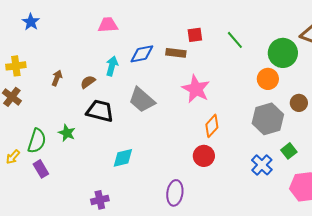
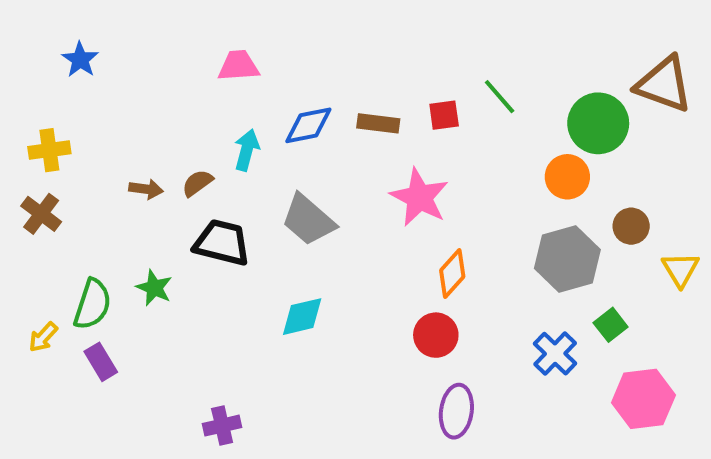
red square: (195, 35) -> (444, 115), moved
brown arrow: (57, 78) -> (146, 189), moved, turned 77
cyan diamond: (123, 158) -> (302, 317), moved
purple ellipse: (175, 193) -> (456, 411), moved

